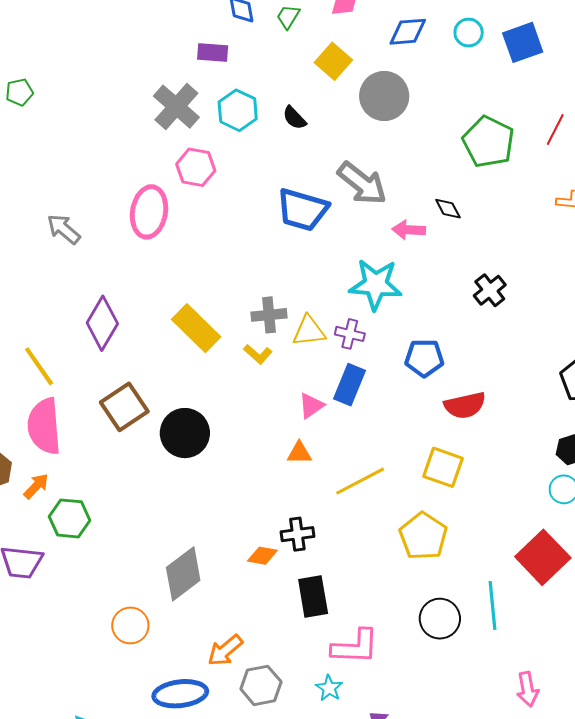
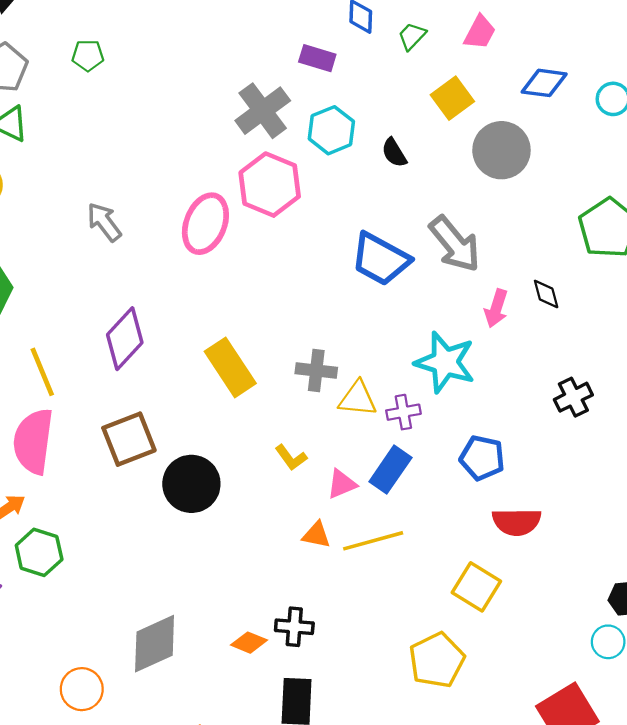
pink hexagon: (196, 167) -> (270, 185), size x1.4
pink arrow: (409, 230) -> (496, 308), turned -88
purple cross: (350, 334) -> (403, 412), turned -36
yellow L-shape: (258, 354) -> (291, 457), moved
yellow line: (360, 481) -> (373, 541), moved

